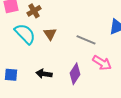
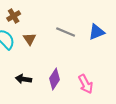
gray line: (86, 40) -> (66, 32), moved
pink arrow: (102, 63) -> (86, 84), moved, turned 30

